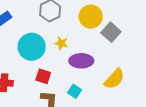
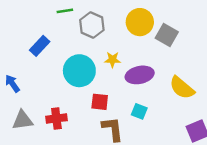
yellow semicircle: (114, 79) -> (182, 88), turned 100

